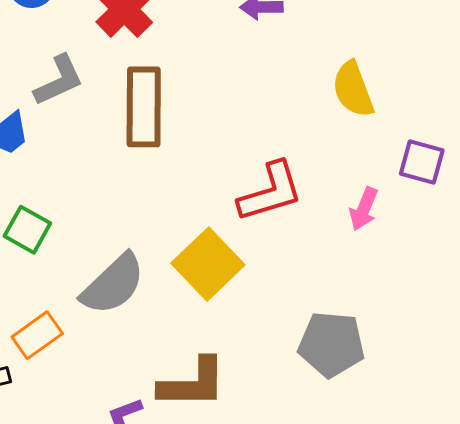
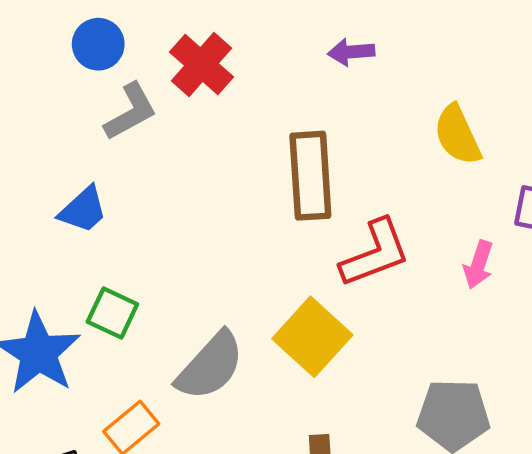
gray L-shape: (59, 80) -> (131, 112), moved
brown rectangle: (144, 107) -> (310, 176), moved

